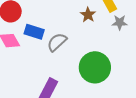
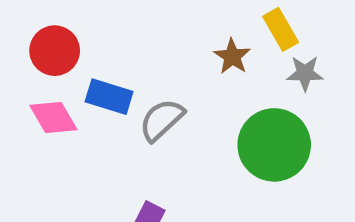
green circle: (95, 67) -> (274, 145), moved

